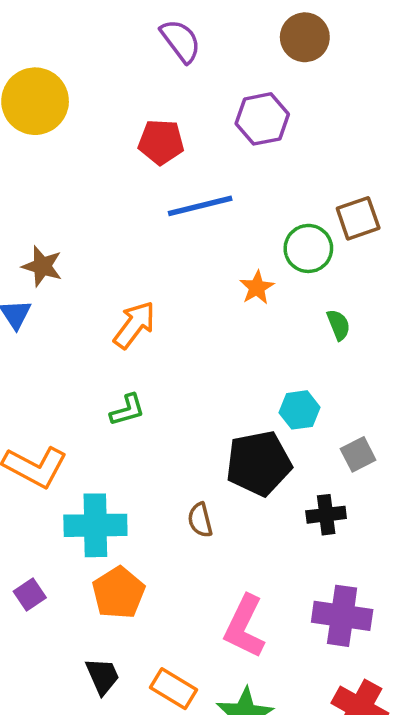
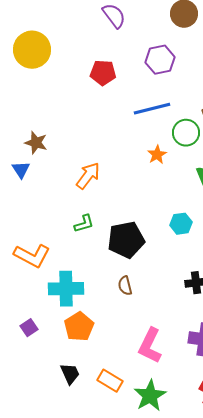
blue line: (200, 206) -> (152, 109), moved
black pentagon: (259, 463) -> (126, 240), moved

